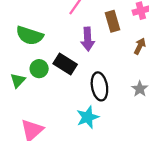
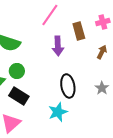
black rectangle: (65, 64) -> (19, 96), moved

